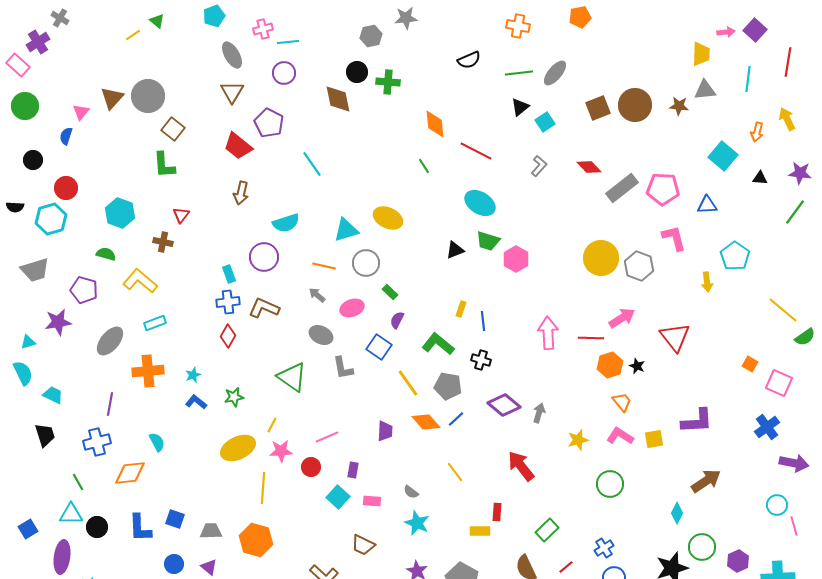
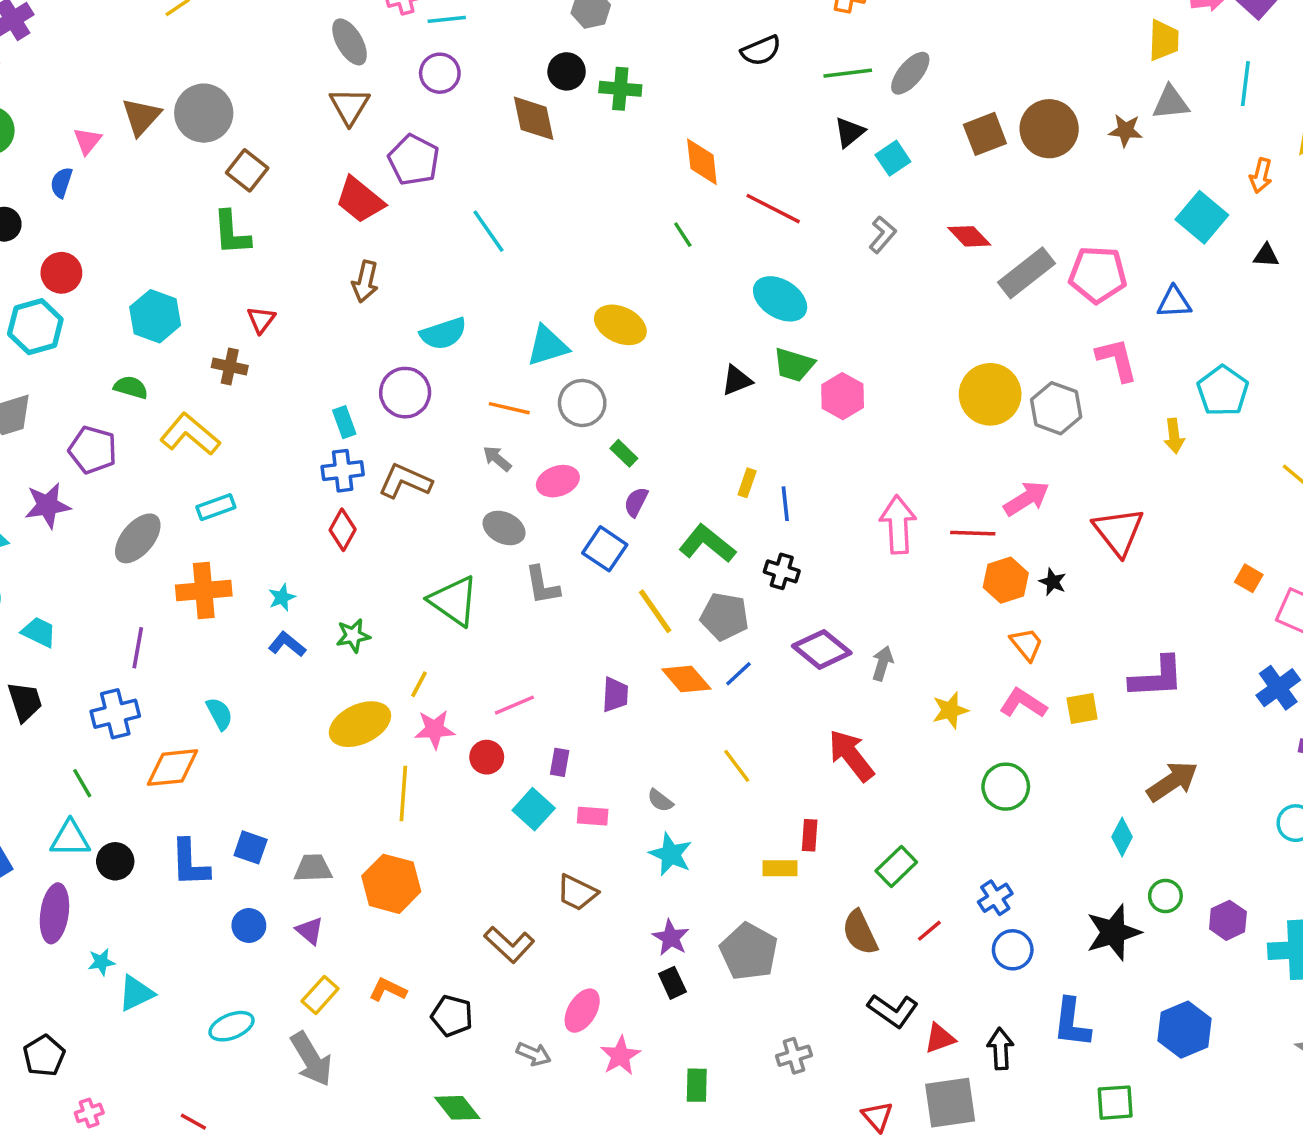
green circle: (702, 547) -> (1165, 896), size x0.7

